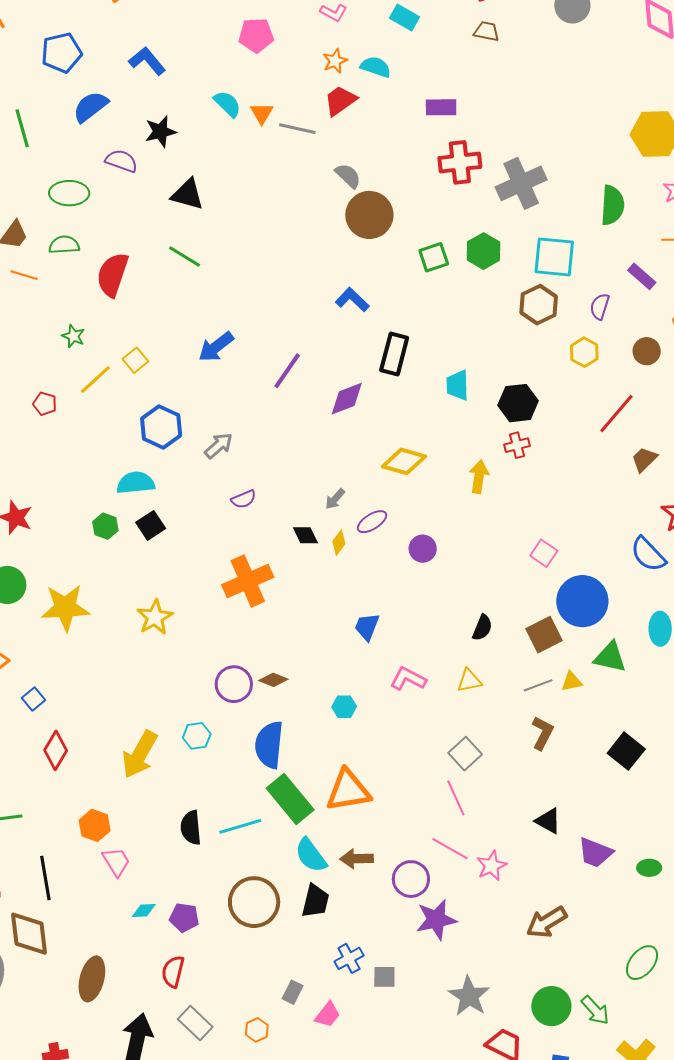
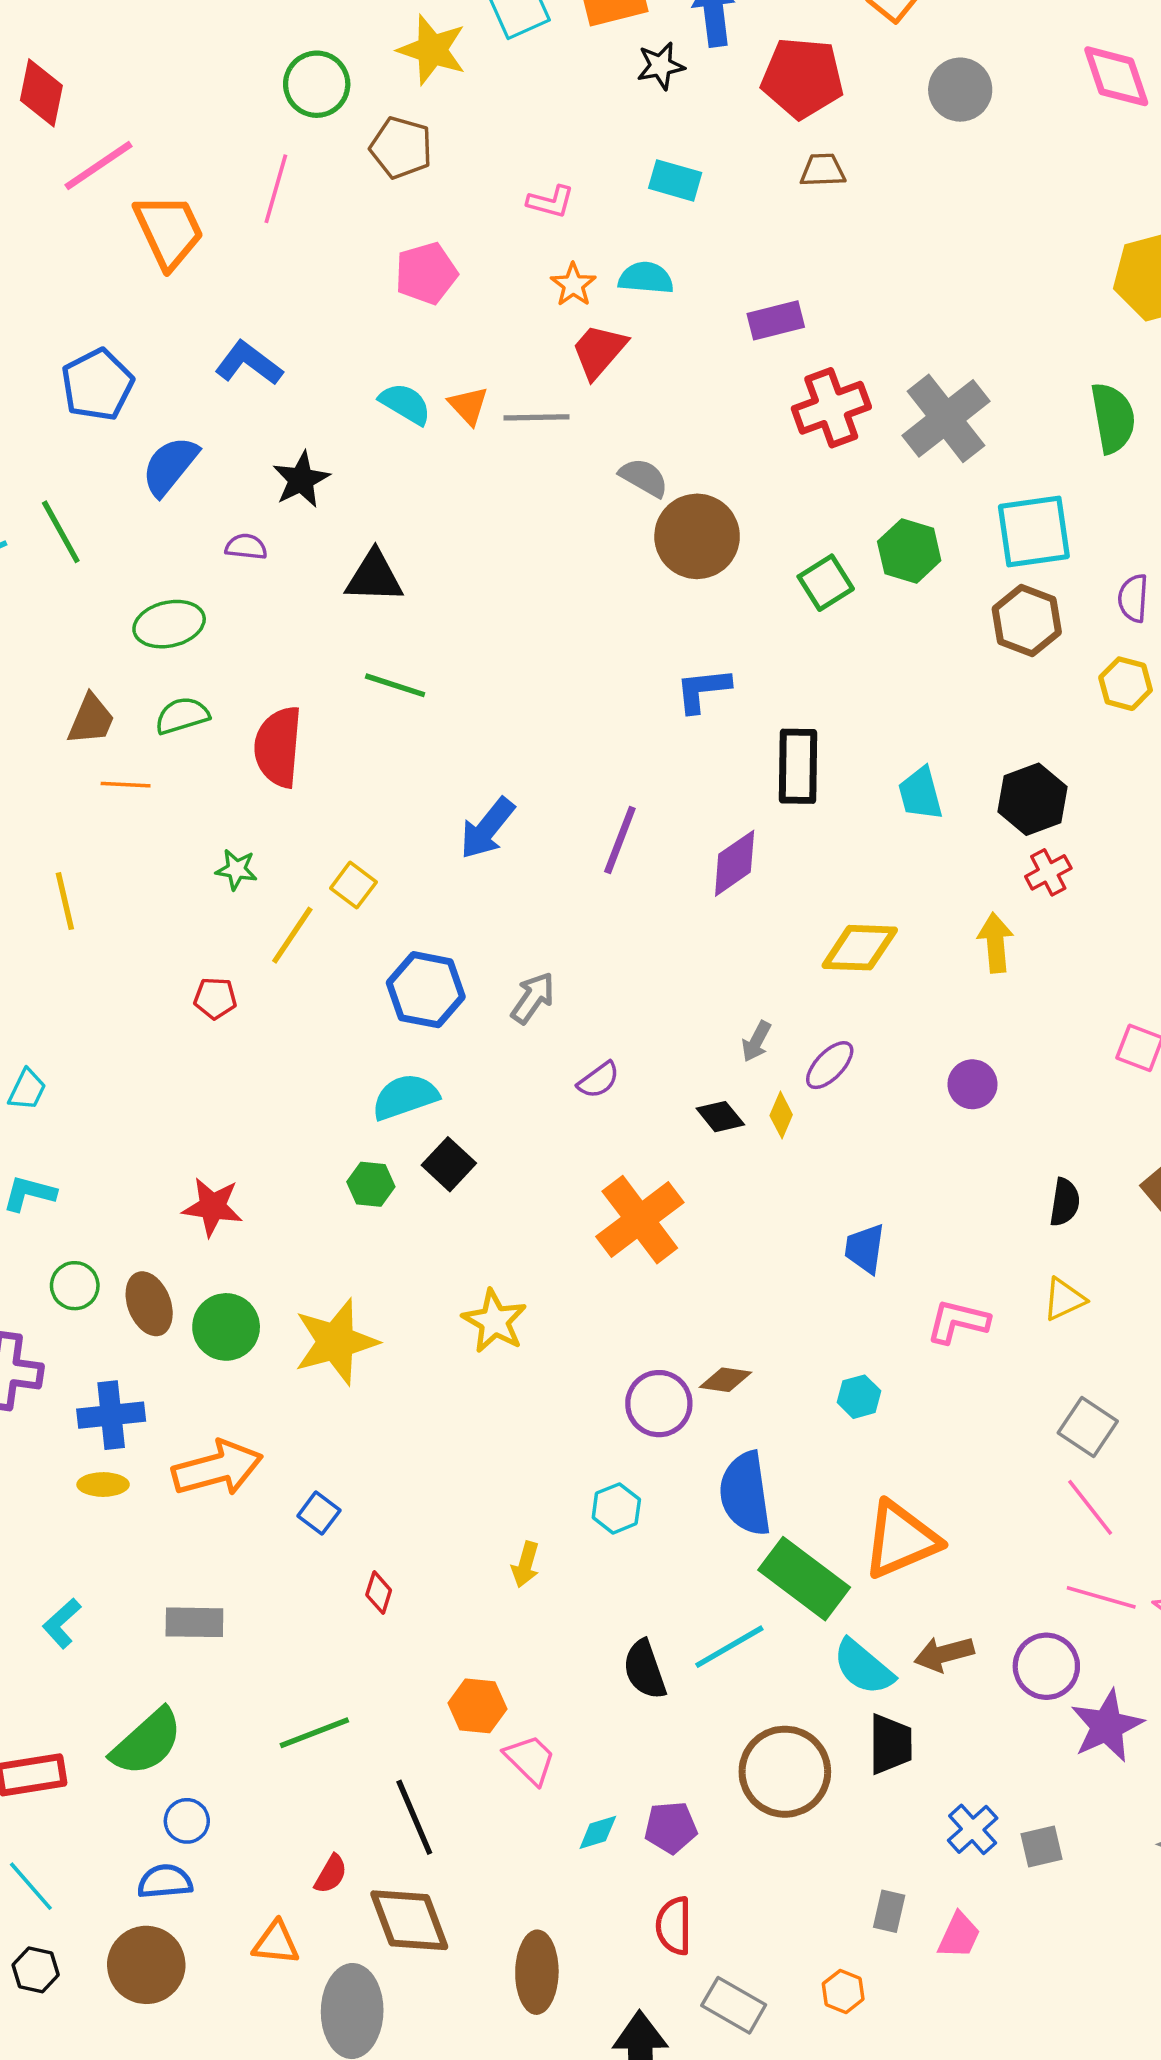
purple semicircle: (121, 161) -> (246, 547), size x0.7
blue L-shape: (352, 300) -> (703, 690), turned -36
purple circle: (423, 549) -> (972, 1084), moved
red diamond: (56, 750) -> (379, 1592), size x0.6
yellow arrow: (140, 754) -> (526, 1564), size x0.5

